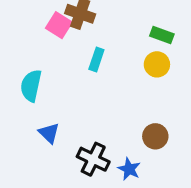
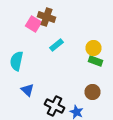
green rectangle: (162, 35) -> (96, 61), moved
cyan rectangle: (96, 59) -> (56, 45), turned 32

